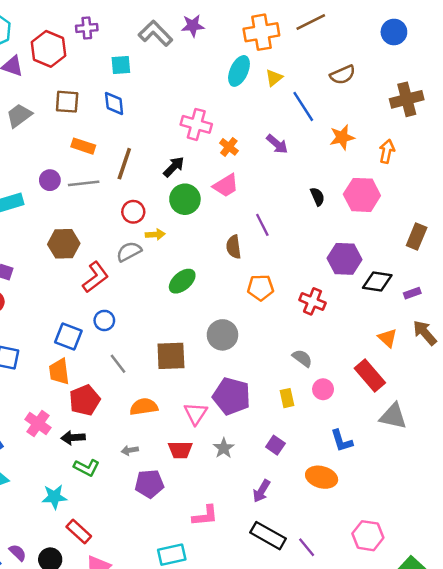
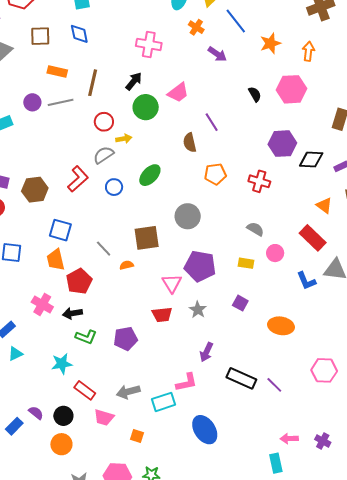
orange cross: (229, 147) -> (196, 27), moved
brown hexagon: (64, 244) -> (35, 190), moved
blue circle: (104, 320) -> (114, 187), moved
yellow rectangle: (287, 398) -> (246, 263), turned -63
orange semicircle: (144, 407) -> (127, 265), moved, size x0.6
blue L-shape: (342, 441) -> (306, 281), moved
gray arrow: (130, 450) -> (128, 392), moved, size x1.6
purple pentagon: (149, 484) -> (125, 339), moved
purple arrow: (261, 491) -> (206, 352), moved
pink L-shape: (205, 516) -> (187, 382), moved

